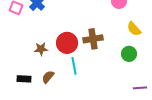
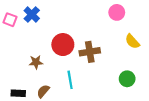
red circle: (67, 43) -> (63, 45), moved
green circle: (129, 54) -> (127, 79), moved

